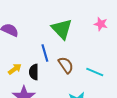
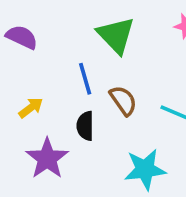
black semicircle: (34, 72) -> (85, 126), moved

